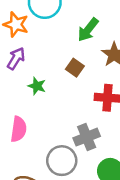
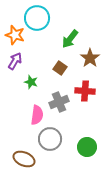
pink semicircle: (19, 129) -> (37, 115), moved
gray cross: (87, 137) -> (59, 102), moved

